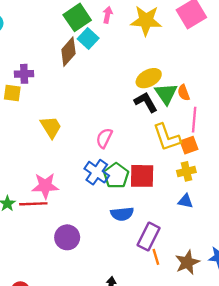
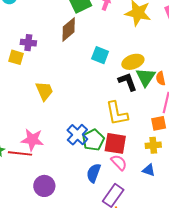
cyan square: (88, 39) -> (100, 55), moved, turned -30
yellow L-shape: (167, 137) -> (117, 113), moved
pink semicircle: (104, 138) -> (119, 163), moved, turned 102
blue semicircle: (122, 214) -> (94, 173), turned 108

